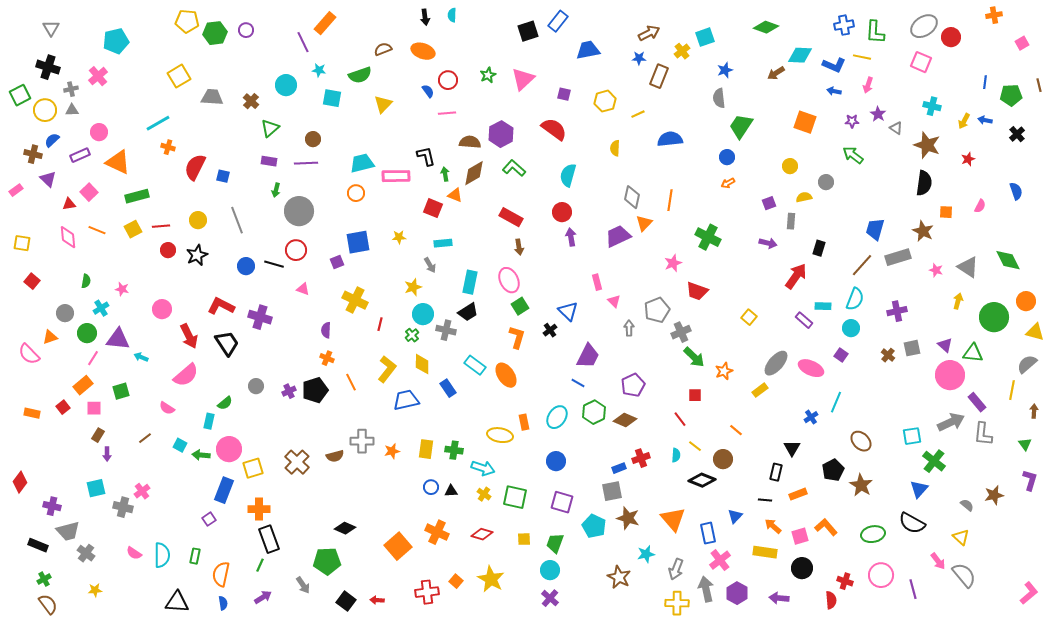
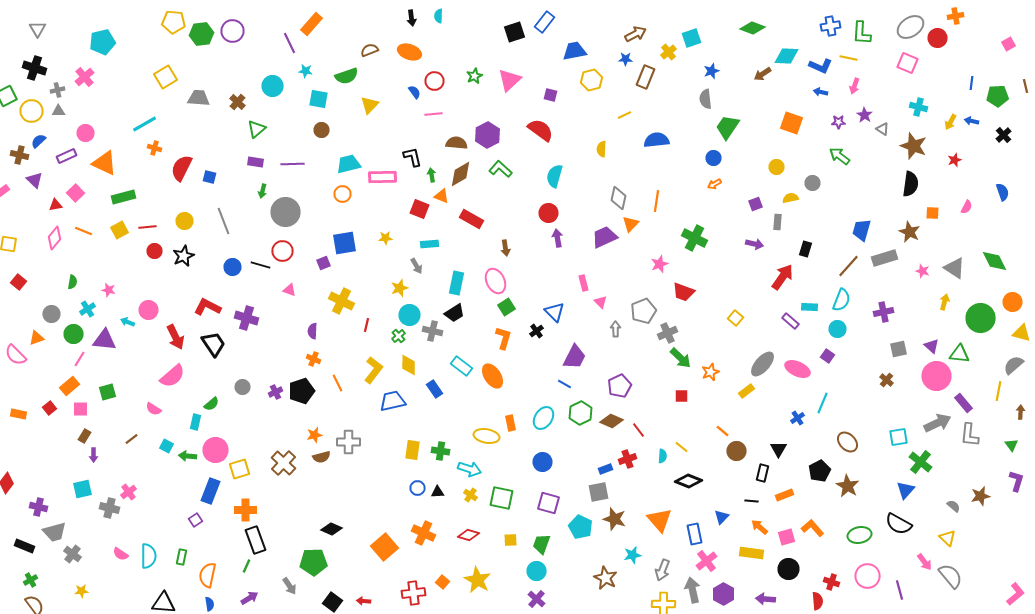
orange cross: (994, 15) -> (956, 16), moved
purple circle: (246, 30) -> (232, 31), size x1.5
yellow hexagon: (605, 101) -> (592, 80), moved
brown circle: (313, 139) -> (322, 130), moved
red rectangle: (511, 217) -> (472, 219), moved
pink diamond: (68, 237) -> (54, 238), turned 45
brown cross: (888, 355) -> (886, 380), moved
cyan arrow: (141, 357) -> (128, 322), moved
red line: (680, 419) -> (638, 430), moved
orange star: (392, 451) -> (314, 435), moved
brown circle: (723, 459) -> (736, 451), moved

